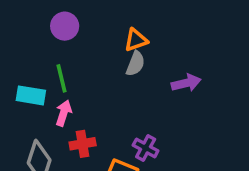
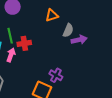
gray semicircle: (135, 64) -> (68, 30), moved
red cross: (83, 144) -> (24, 43), moved

